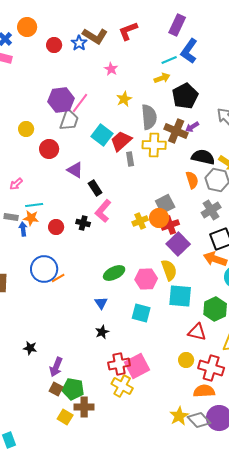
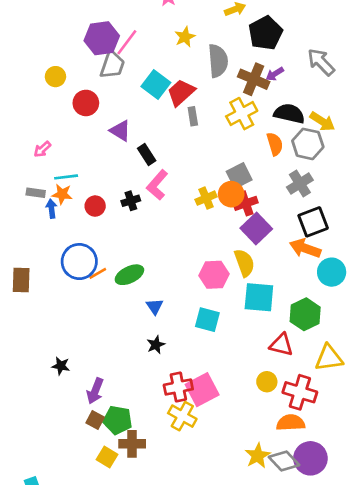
yellow cross: (154, 145) -> (242, 114), moved, turned -30
black cross: (83, 223) -> (131, 201), turned -32
green ellipse: (114, 273) -> (129, 275), moved

